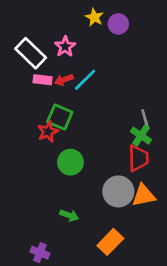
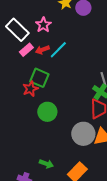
pink rectangle: (43, 80) -> (26, 50), turned -48
green arrow: (69, 215) -> (46, 164), moved

